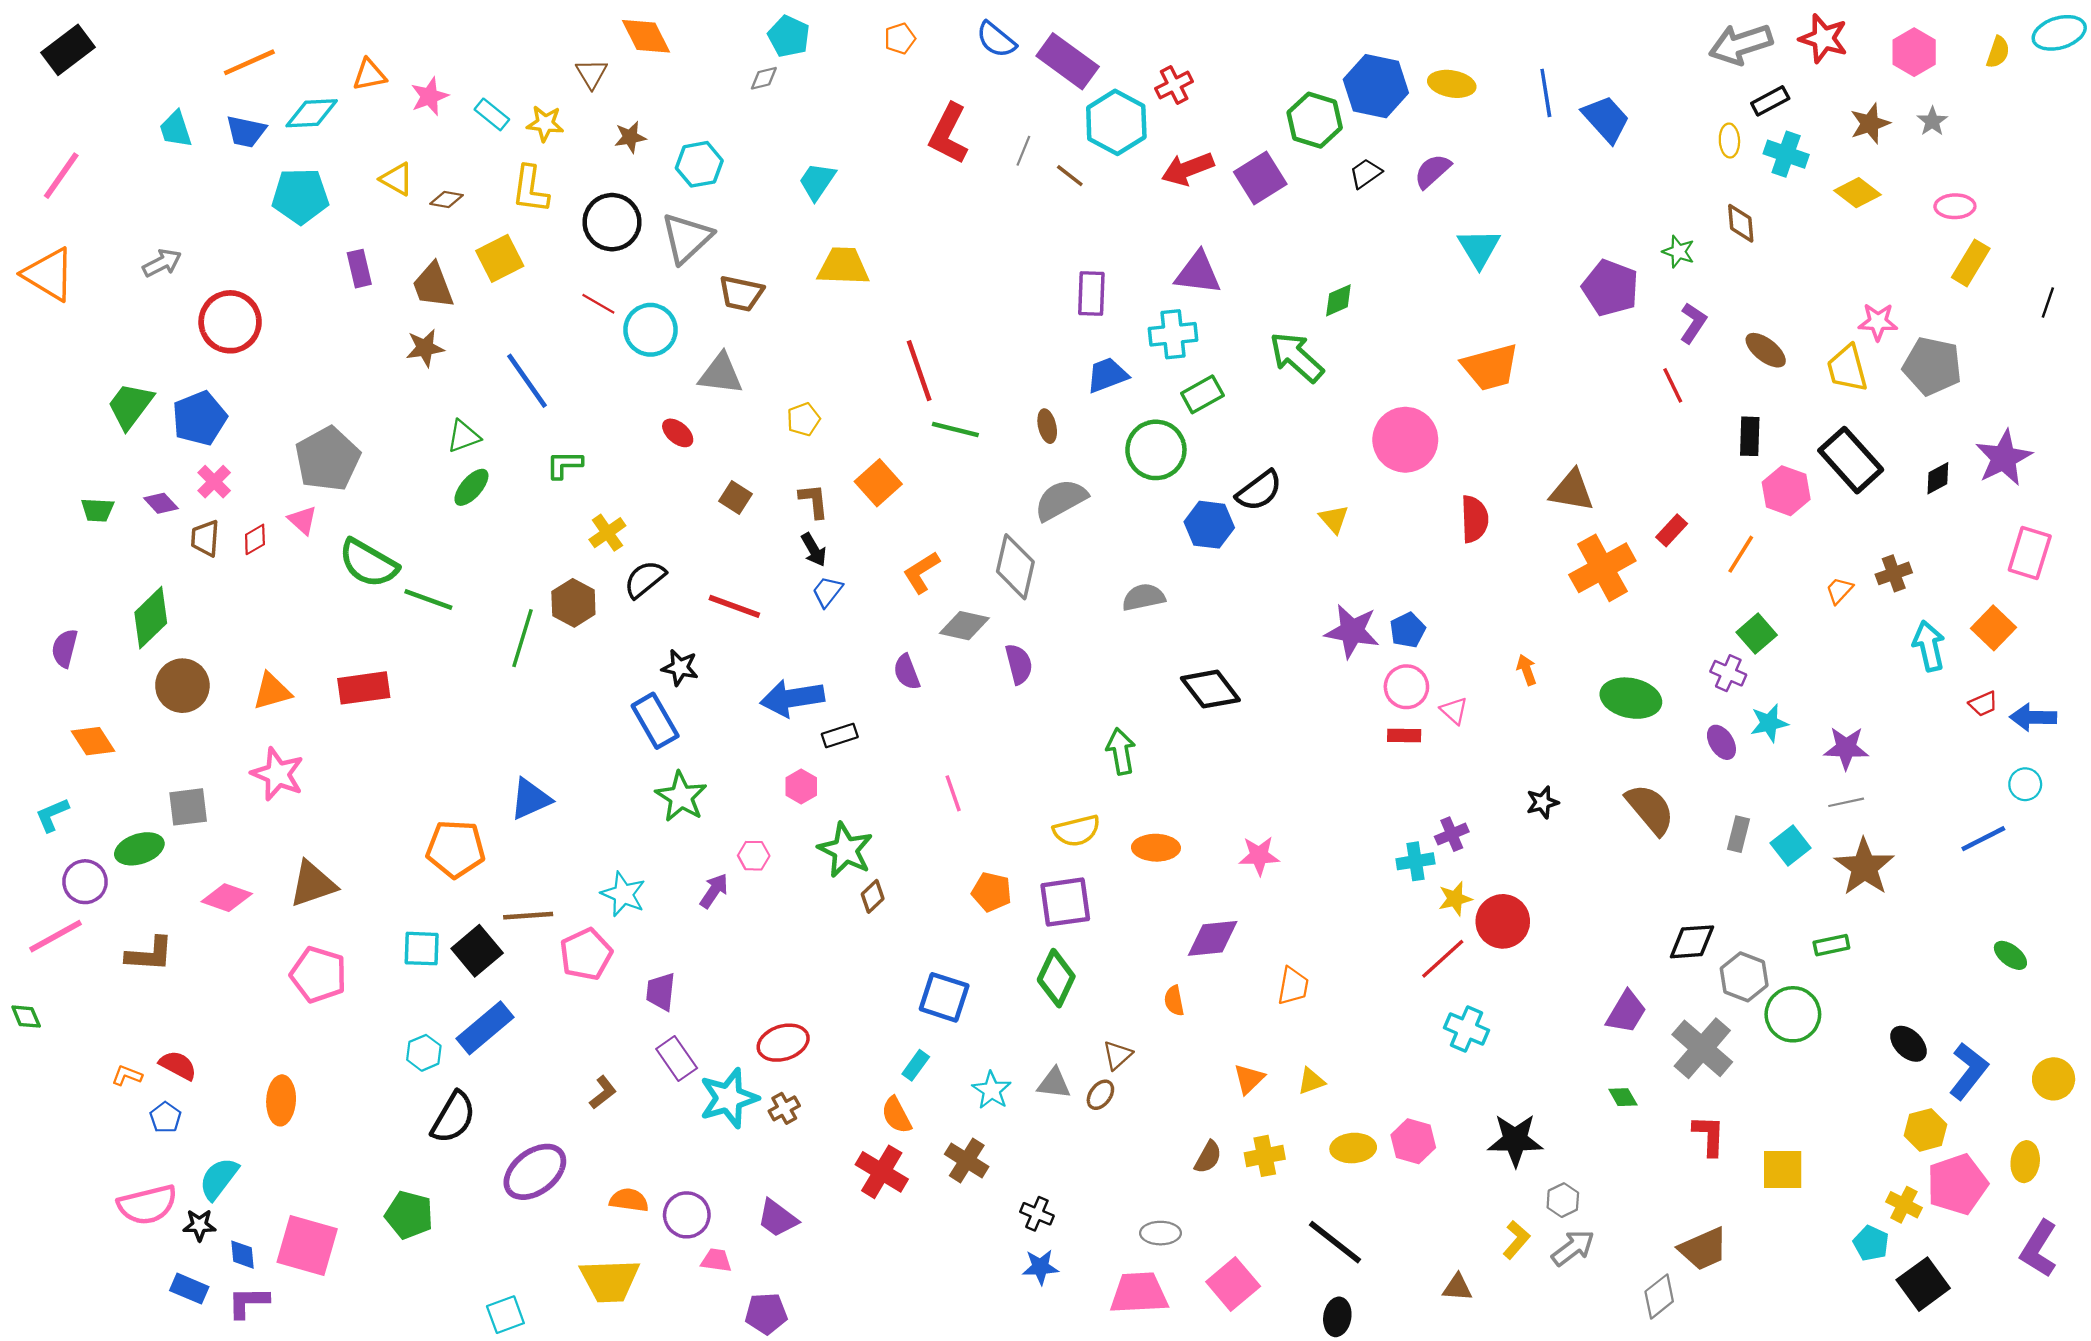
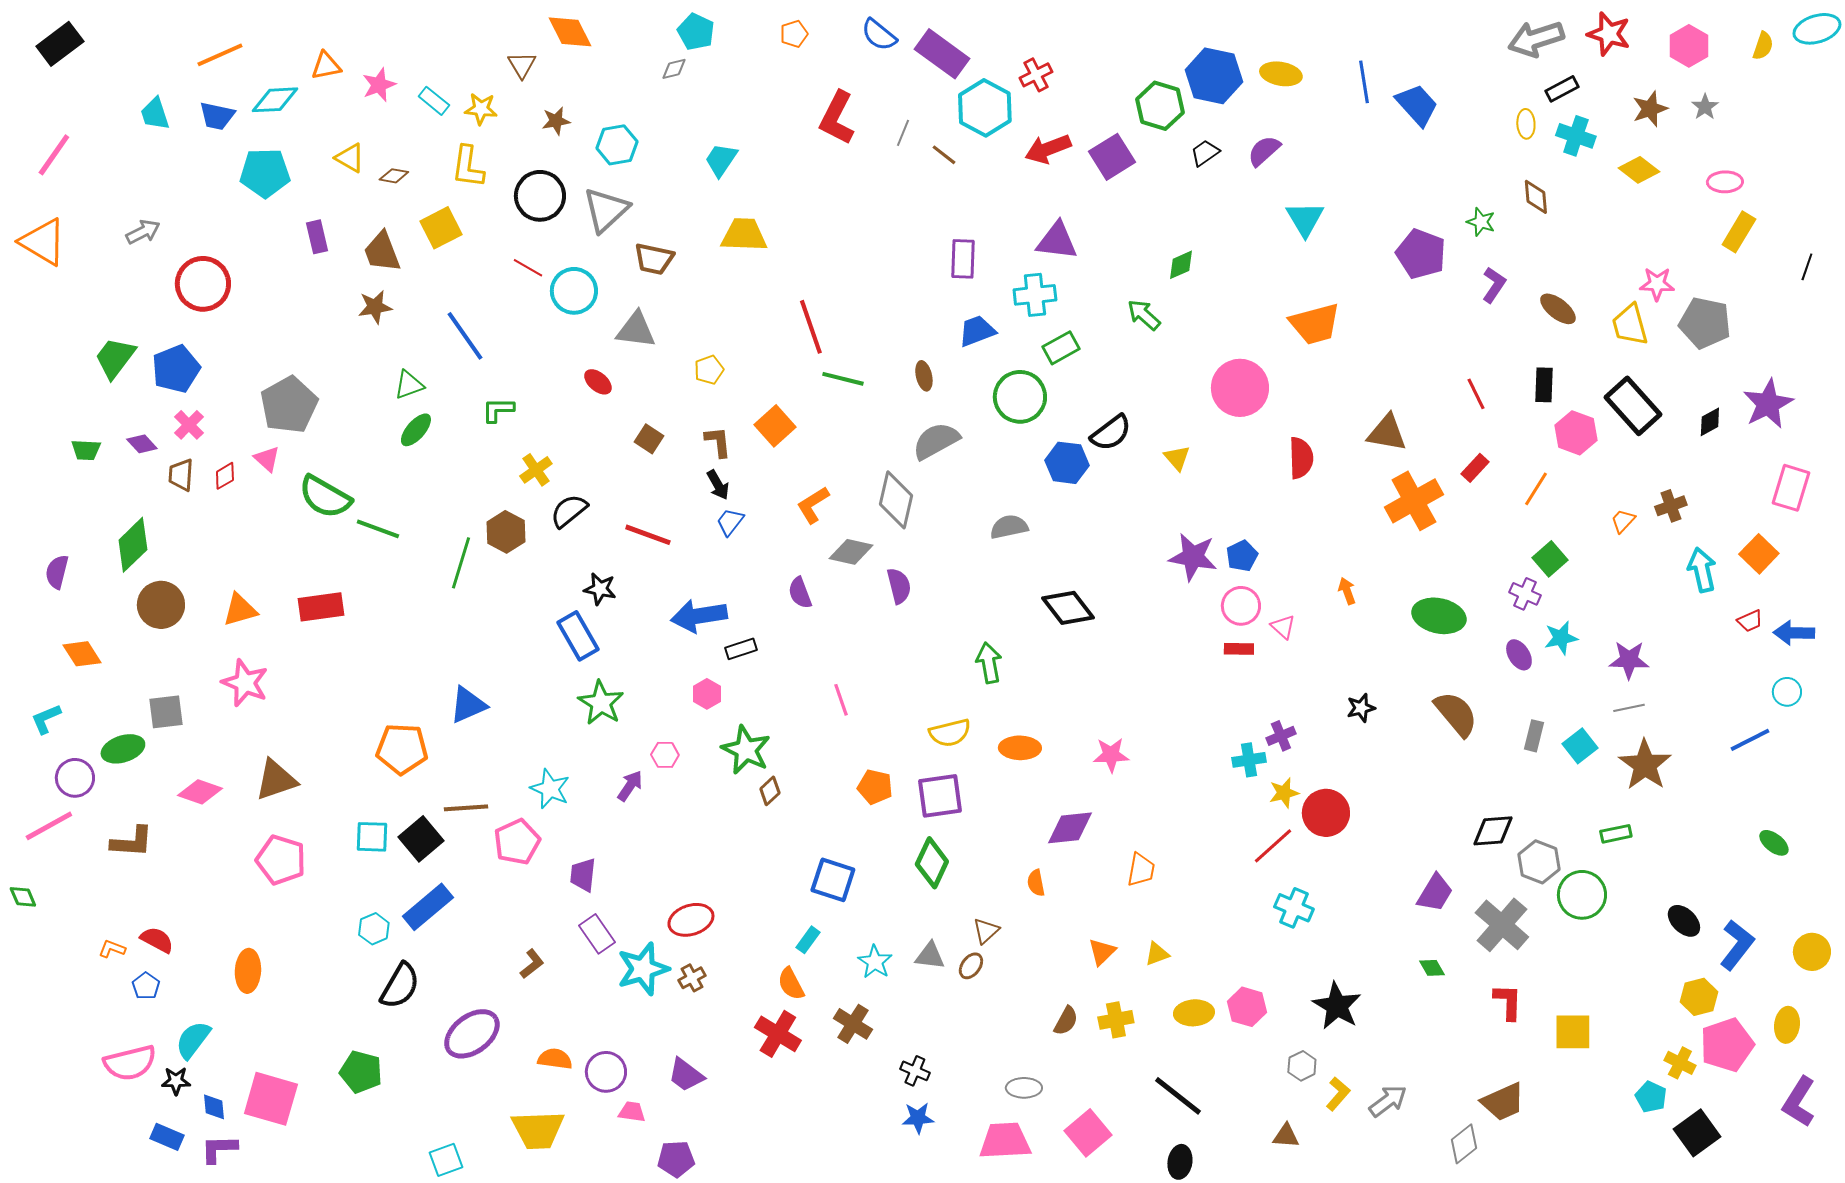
green arrow: (1296, 357) -> (1144, 315), size x0.7
red line: (1673, 385) -> (1476, 394), moved
black star: (1515, 1140) -> (1337, 1006), turned 30
gray hexagon: (1563, 1200) -> (1302, 1066), moved

